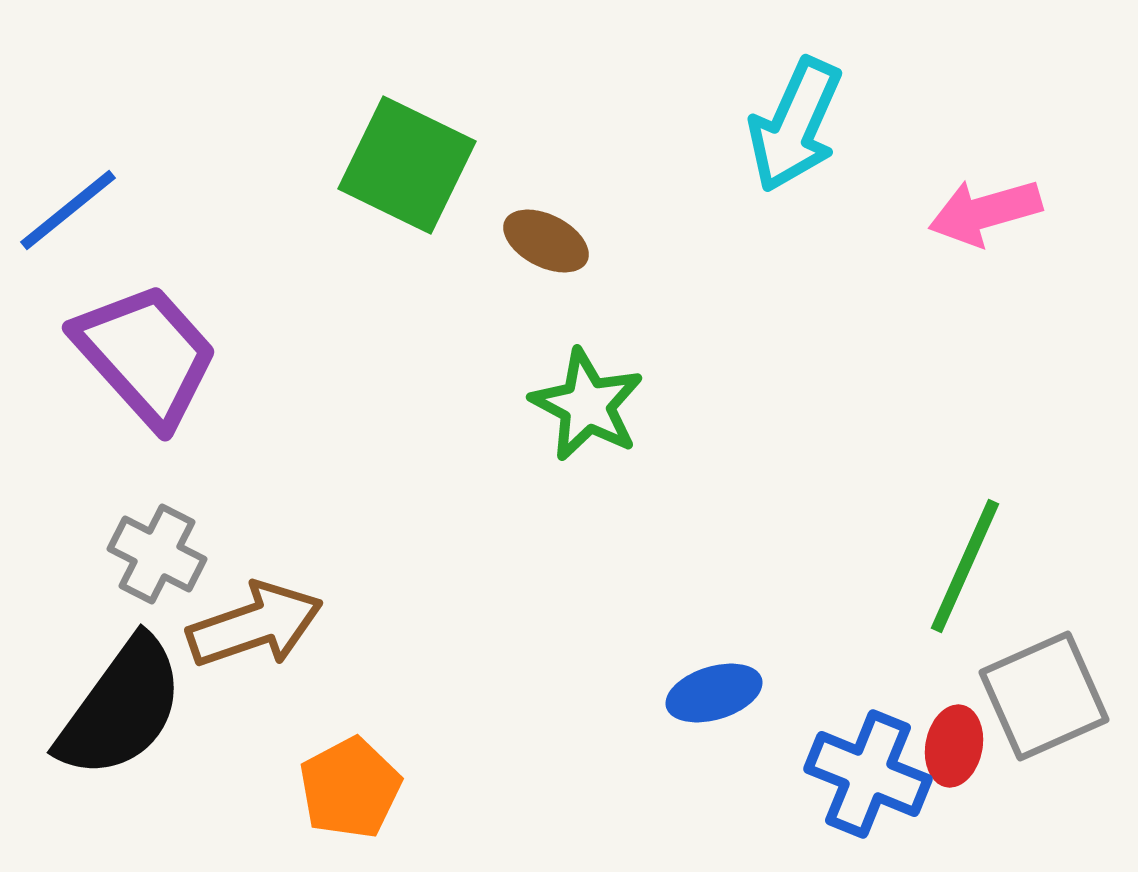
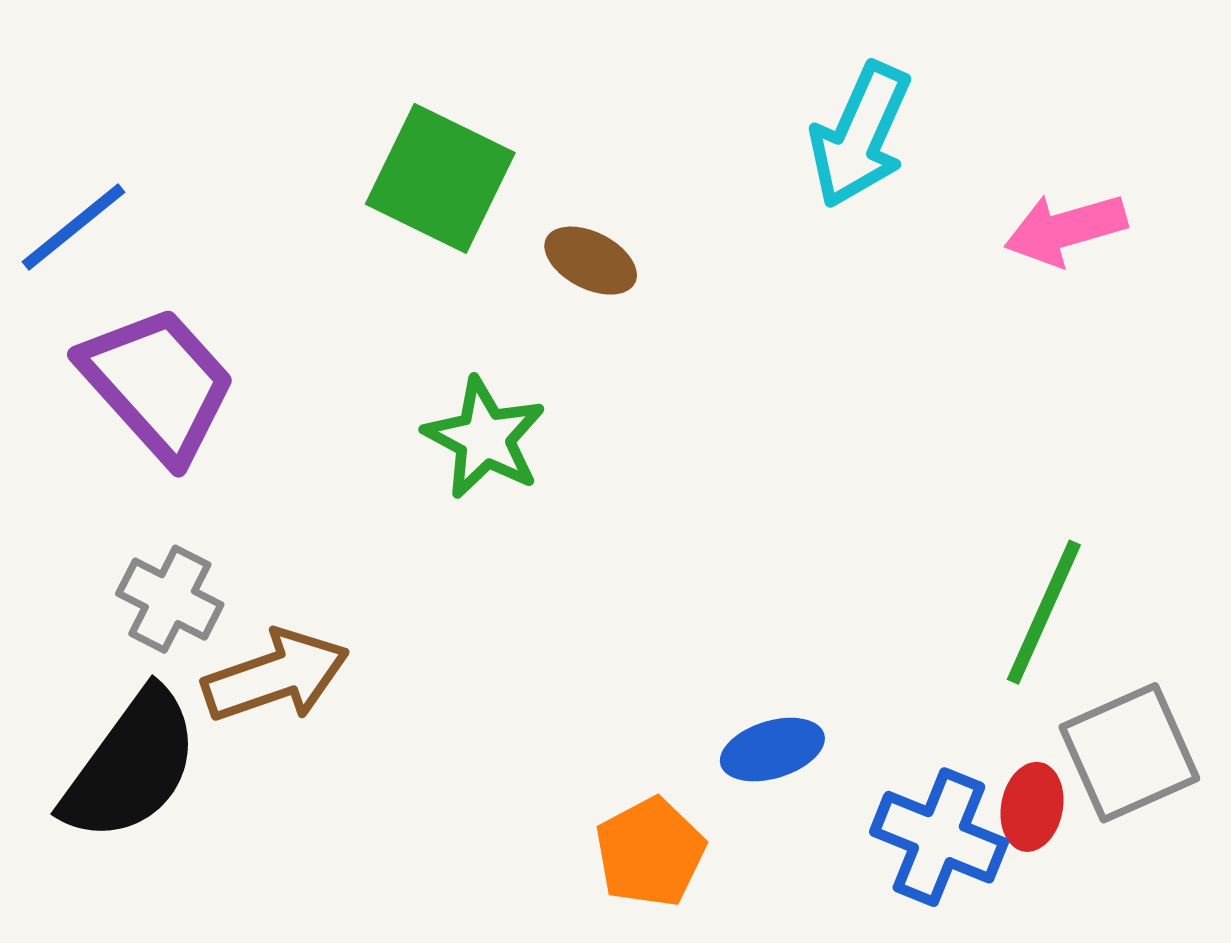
green star: (587, 405) -> (485, 438), moved
orange pentagon: (350, 788) -> (650, 852), moved

